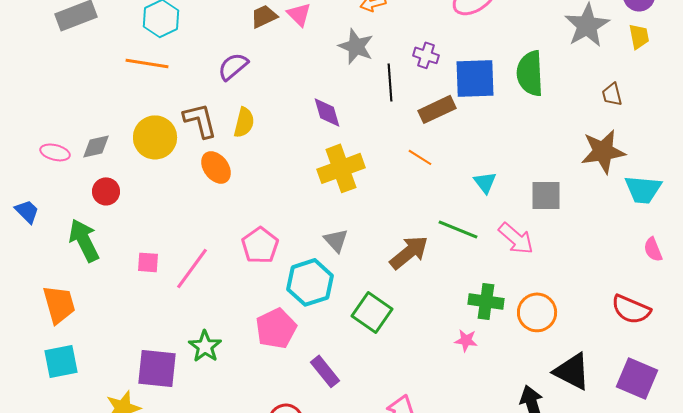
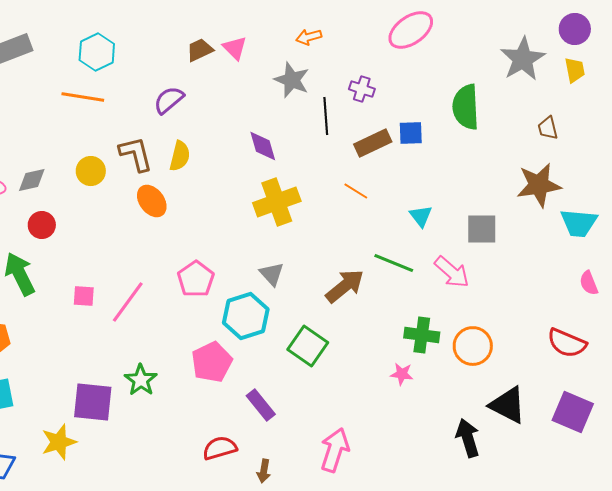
blue square: (475, 78) -> (411, 133), moved, size x0.6
yellow circle: (155, 137) -> (91, 171), size x0.7

